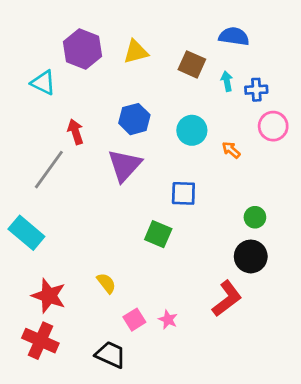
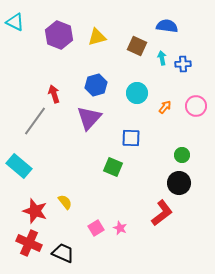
cyan triangle: (43, 83) -> (15, 22), moved
pink circle: (273, 126) -> (196, 106), moved
orange arrow: (231, 150) -> (165, 107), turned 88
yellow semicircle: (106, 283) -> (65, 202), moved
black trapezoid: (111, 355) -> (63, 253), moved

